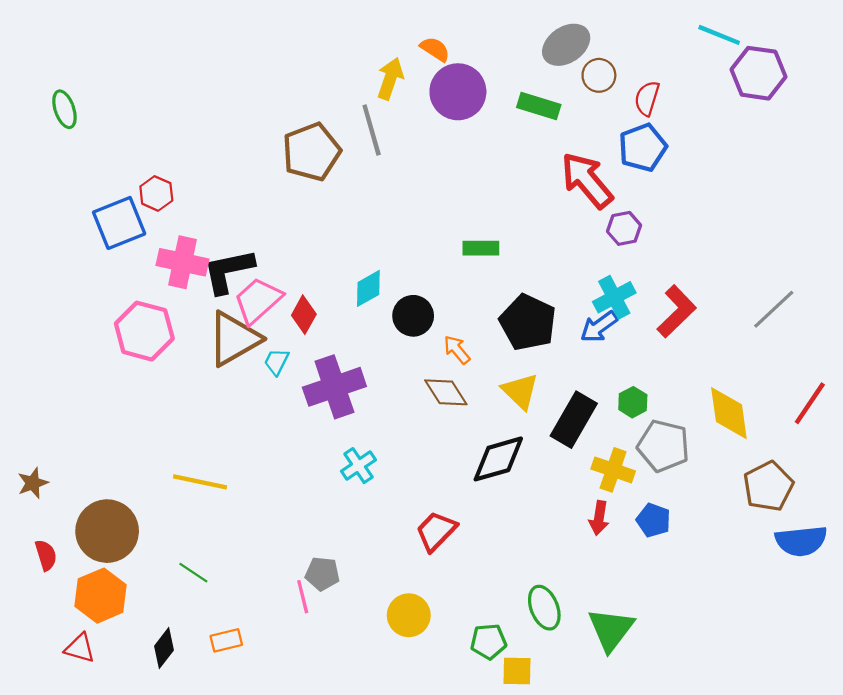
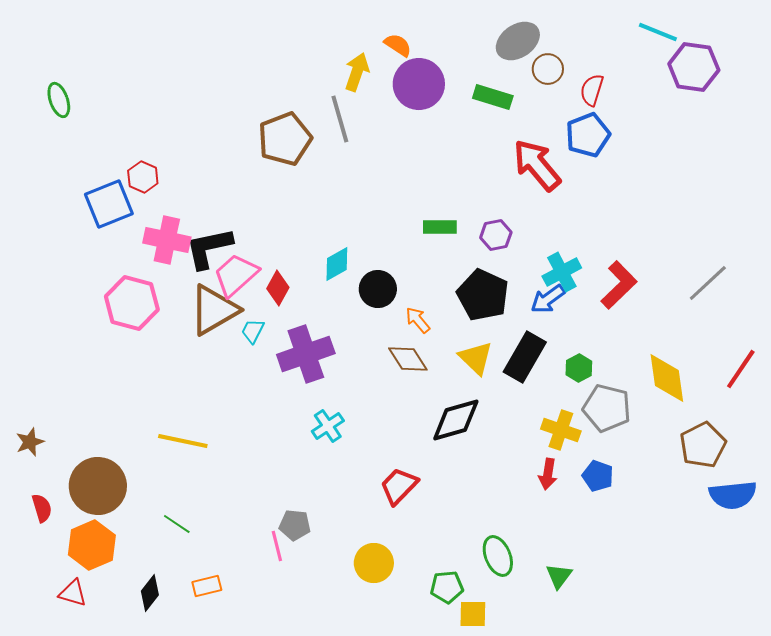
purple hexagon: (624, 228) -> (496, 235), moved
black rectangle: (574, 420) -> (525, 357), moved
green triangle: (611, 629) -> (559, 576), size x0.6

